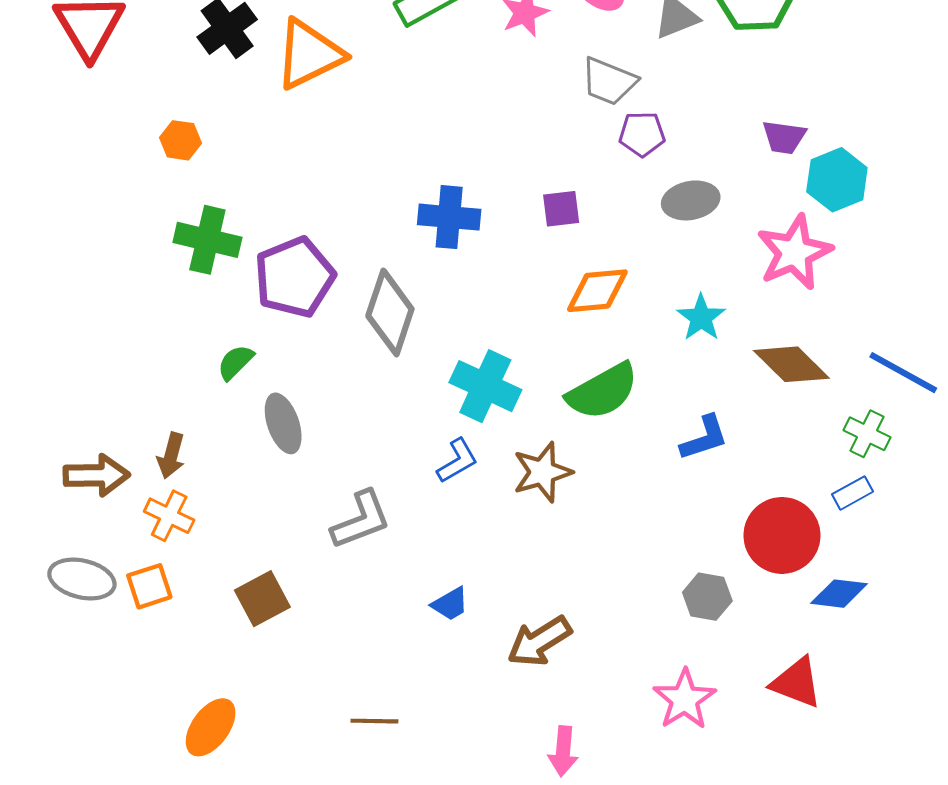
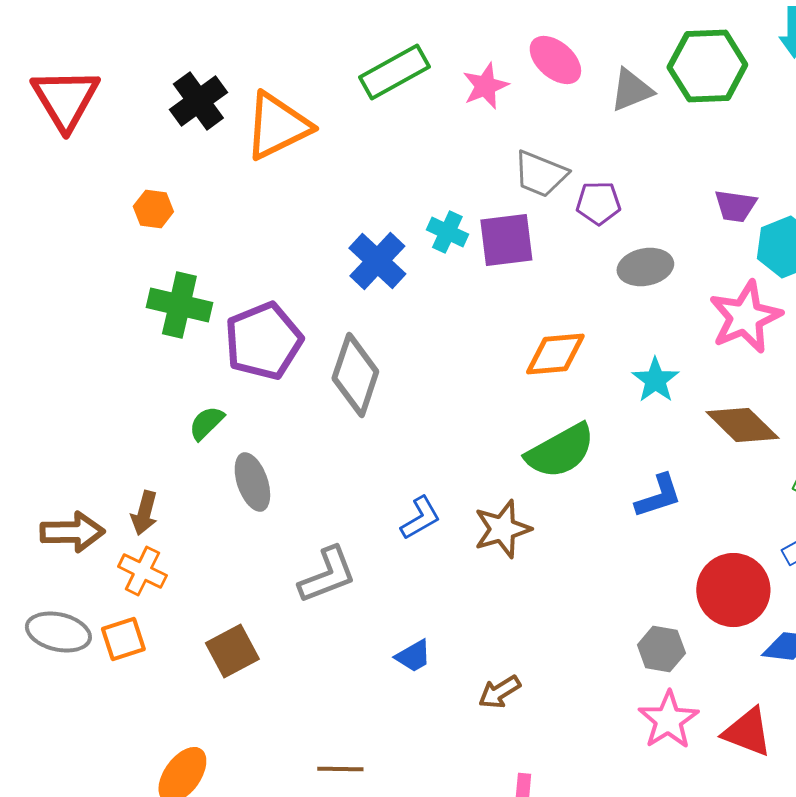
gray trapezoid: (609, 81) -> (540, 174), moved
purple square: (561, 209) -> (506, 240), moved, size x1.5
blue cross: (449, 217) -> (377, 261), moved, turned 38
cyan cross: (485, 386) -> (447, 232), moved, size x0.6
brown arrow: (539, 641) -> (499, 692), size x0.7
pink star: (684, 699) -> (668, 720), moved

